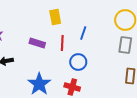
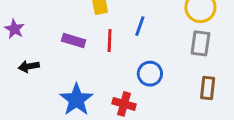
blue circle: (78, 62) -> (150, 74), moved

